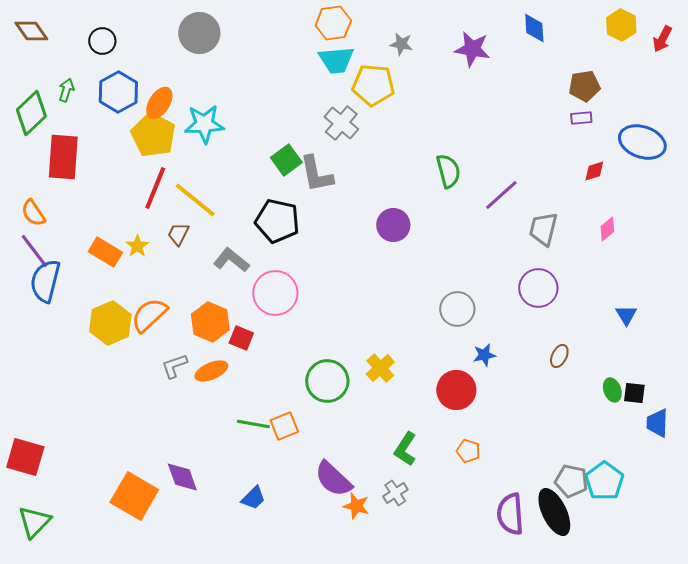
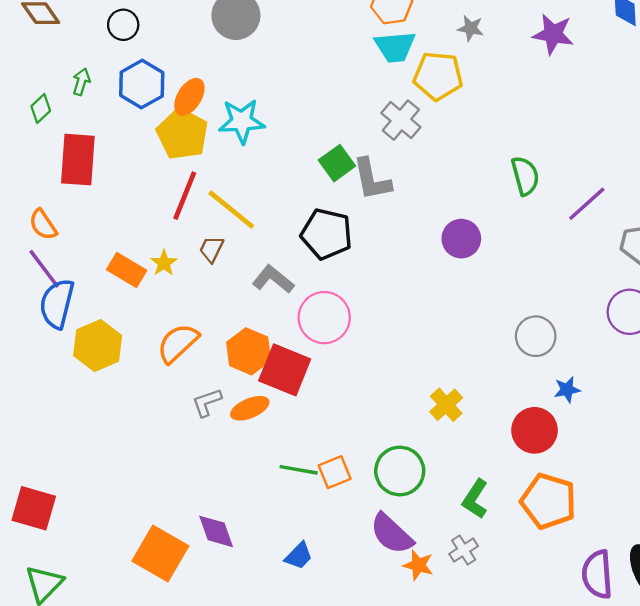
green diamond: (31, 113) -> (41, 108), size x0.6
yellow hexagon: (110, 323) -> (98, 345), moved
red square: (241, 338) -> (285, 370), size x1.8
green circle: (327, 381) -> (400, 471), moved
orange pentagon: (468, 451) -> (548, 501), size x2.0

